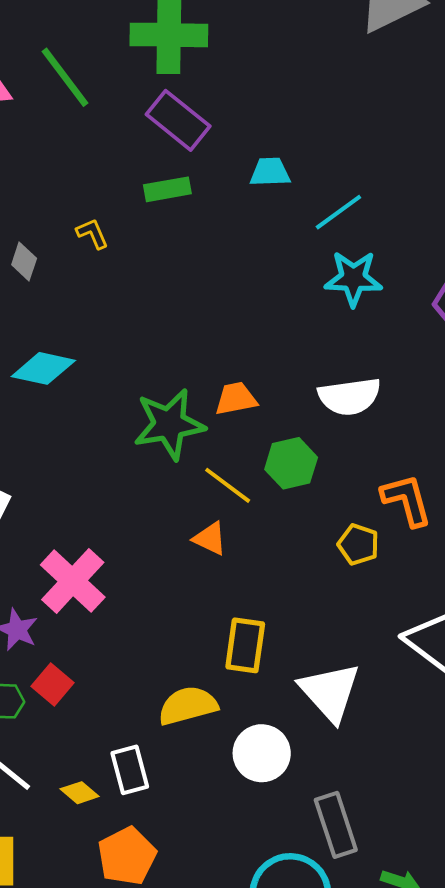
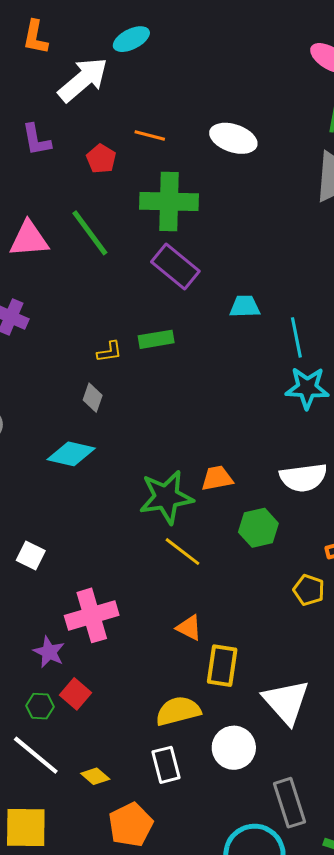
green rectangle: (167, 189) -> (156, 339), moved
cyan line: (338, 212) -> (296, 337), turned -66
yellow L-shape: (92, 234) -> (109, 352), turned 104
gray diamond: (24, 262) -> (93, 398), moved
yellow line: (228, 485) -> (182, 552), moved
orange triangle: (210, 539) -> (189, 628), moved
pink cross: (73, 581) -> (92, 615), turned 30
white rectangle: (130, 770) -> (166, 765), moved

